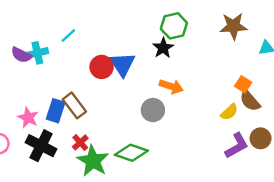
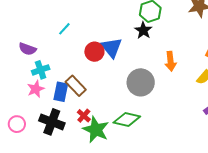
cyan cross: (37, 53) -> (41, 70), moved
orange arrow: (171, 86) -> (171, 61), moved, turned 72
gray circle: (153, 110) -> (141, 82), size x1.4
pink star: (28, 118) -> (36, 89), moved, turned 30

